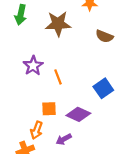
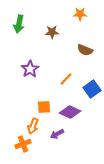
brown star: (58, 24) -> (52, 32), size x0.6
brown semicircle: (104, 36) -> (85, 50), moved
orange line: (58, 77) -> (66, 79), moved, turned 64

